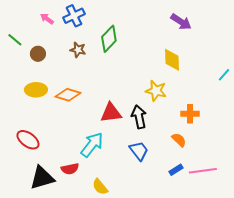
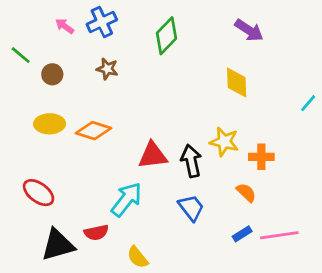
green diamond: (109, 39) -> (166, 36), moved
yellow star: (156, 91) -> (224, 142), moved

